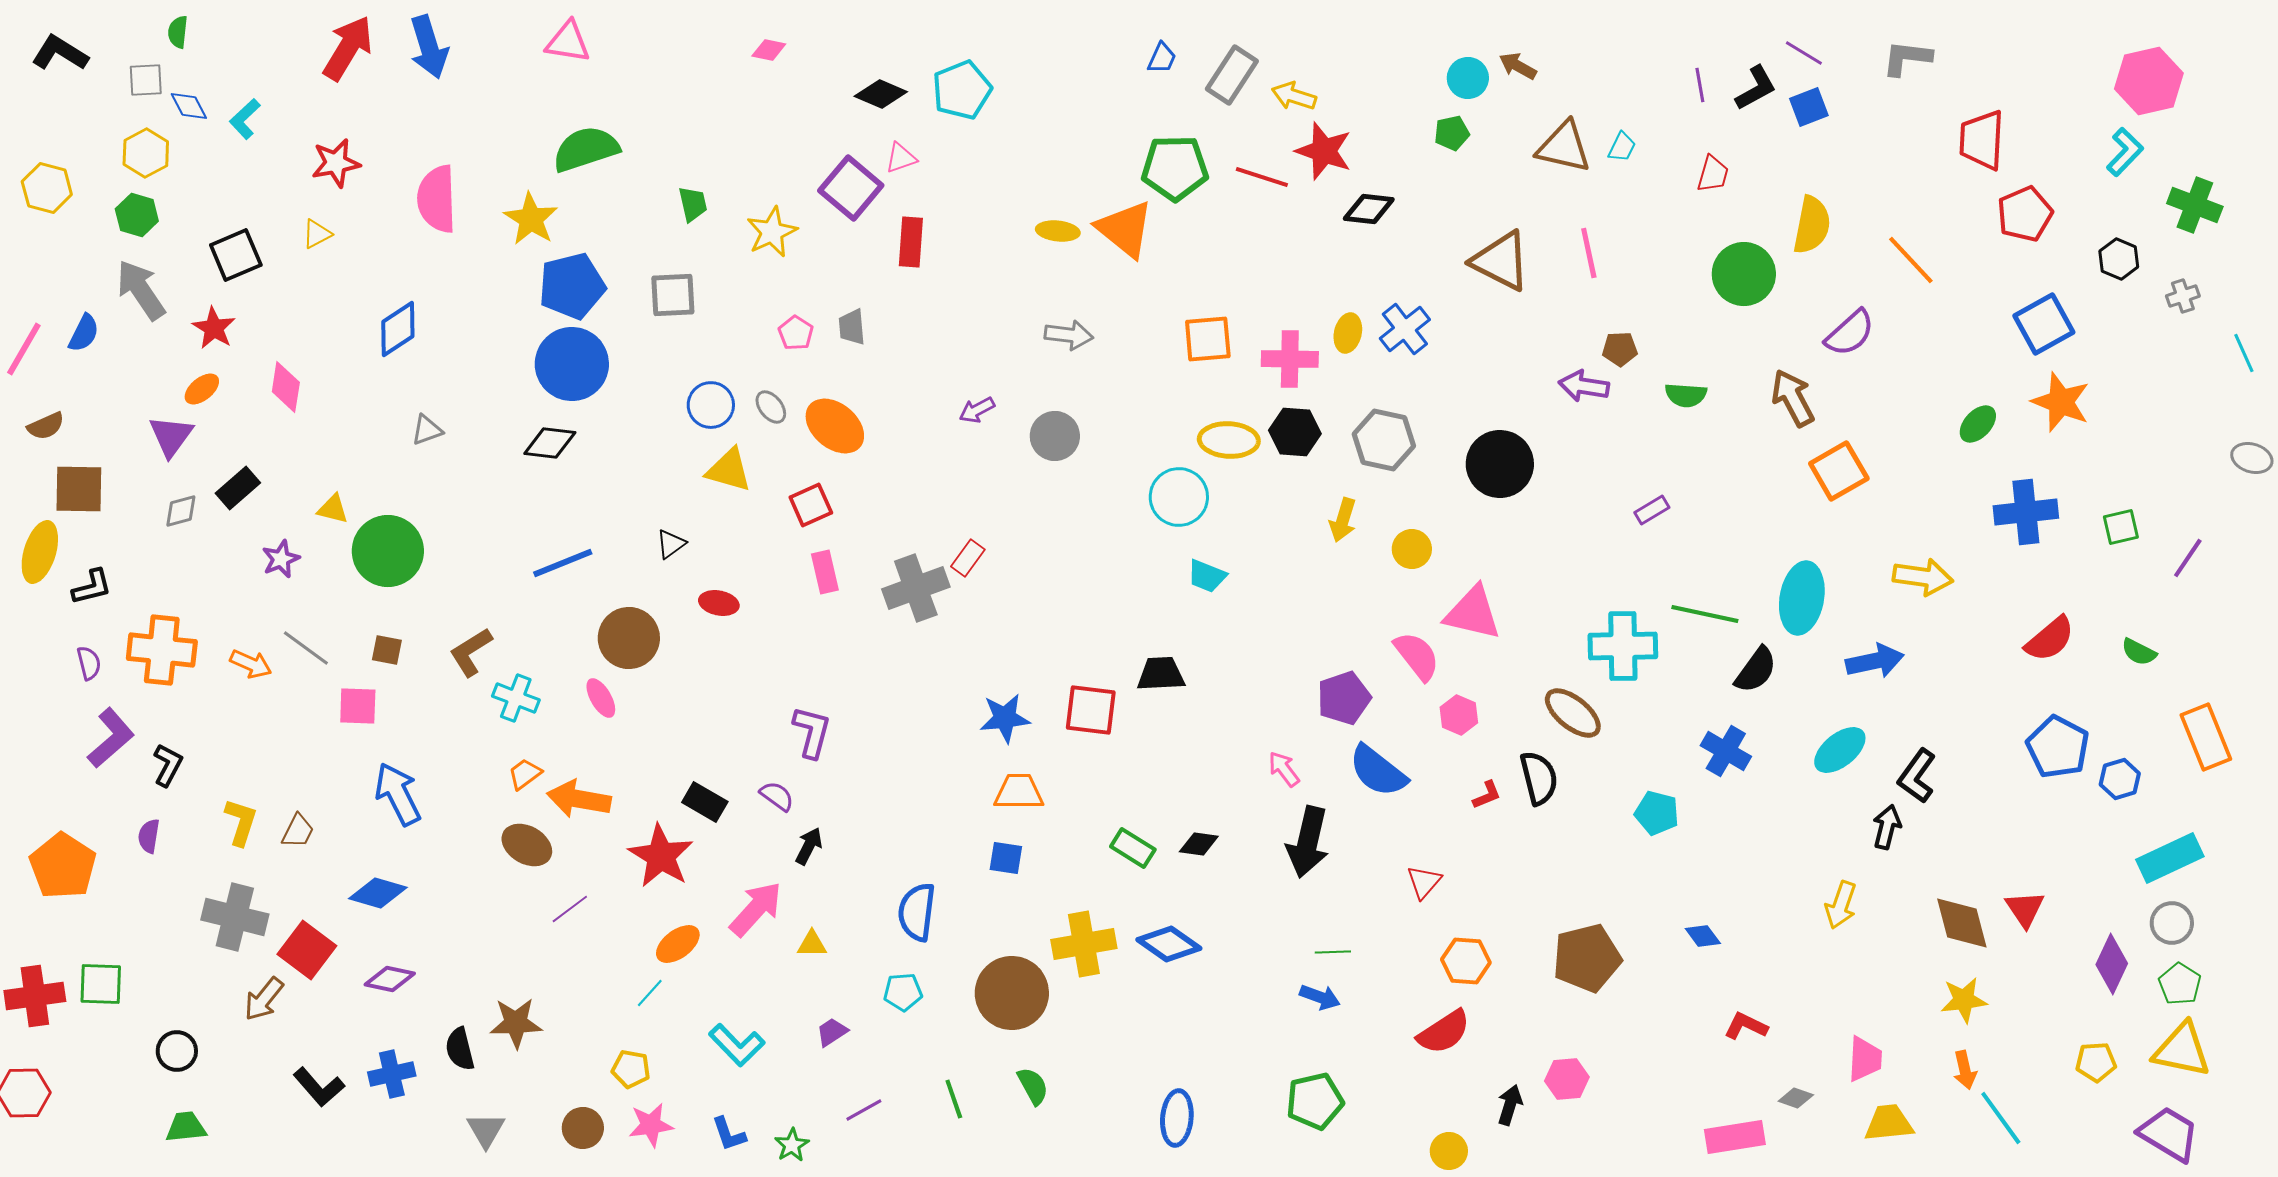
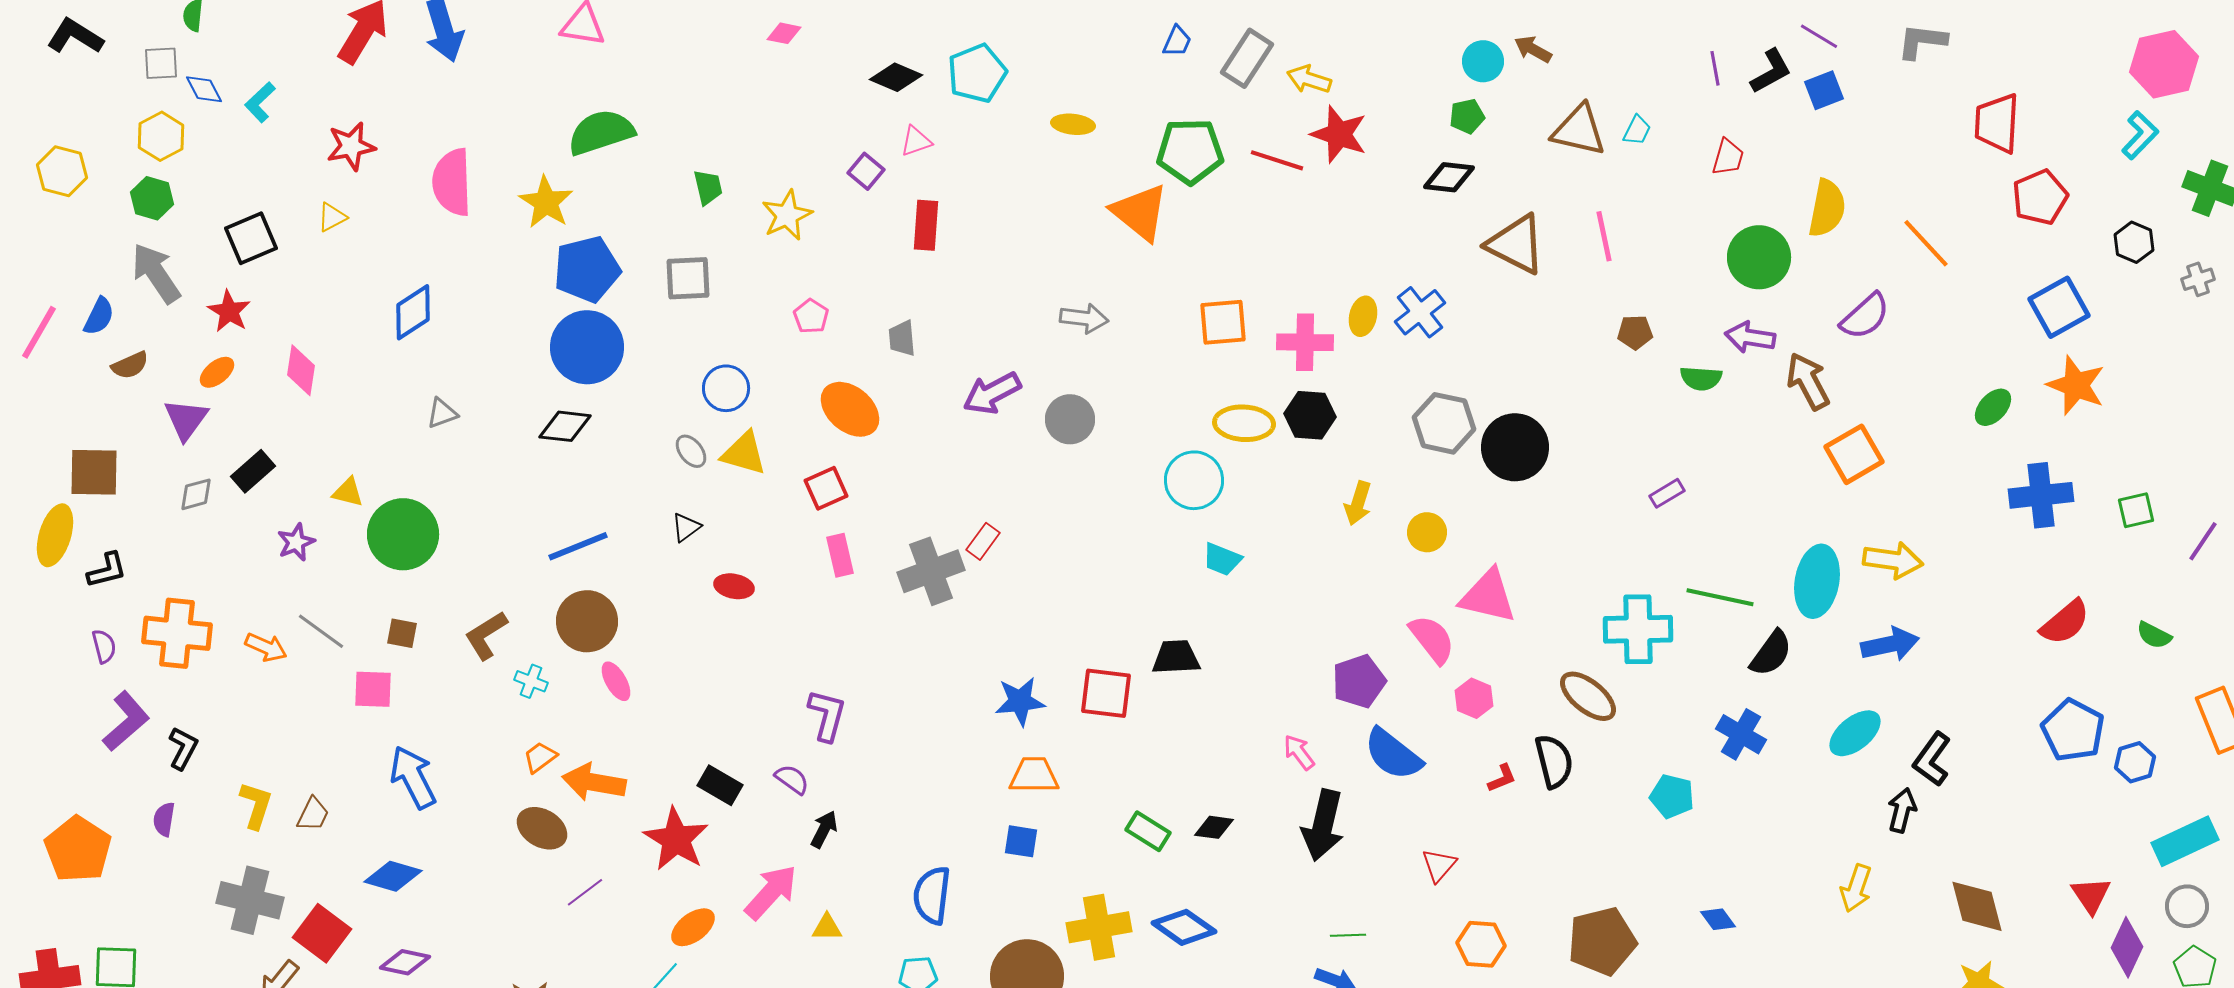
purple square: (851, 188) -> (866, 171), size x0.6
black diamond: (1369, 209) -> (1449, 177), moved
yellow ellipse: (1058, 231) -> (1073, 124), moved
gray trapezoid: (852, 327) -> (902, 338), moved
purple arrow: (1584, 386) -> (1750, 337), moved
gray ellipse: (771, 407) -> (691, 451), moved
purple arrow: (977, 410) -> (992, 393), size x1.6
brown semicircle: (46, 426) -> (130, 365), moved
gray hexagon: (1384, 440) -> (1444, 423), moved
yellow arrow: (1923, 577) -> (1893, 560), moved
brown circle: (629, 638) -> (587, 621), moved
cyan cross: (516, 698) -> (531, 681), size x0.7
red triangle: (2025, 909) -> (2091, 895), moved

